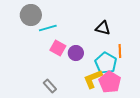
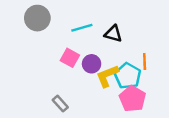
cyan line: (48, 28) -> (82, 28), moved
black triangle: (103, 28) -> (113, 34), moved
yellow L-shape: (93, 79) -> (107, 76), moved

